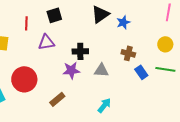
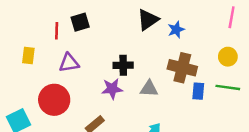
black square: (54, 15) -> (80, 22), moved
purple triangle: (46, 42) -> (69, 63), moved
brown cross: (128, 53) -> (182, 68), size x1.6
blue rectangle: (141, 72) -> (198, 91), turned 40

